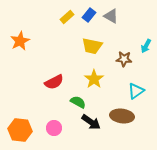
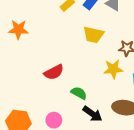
orange star: (20, 41) -> (18, 29), turned 30
yellow star: (94, 79) -> (113, 69), moved, turned 30

